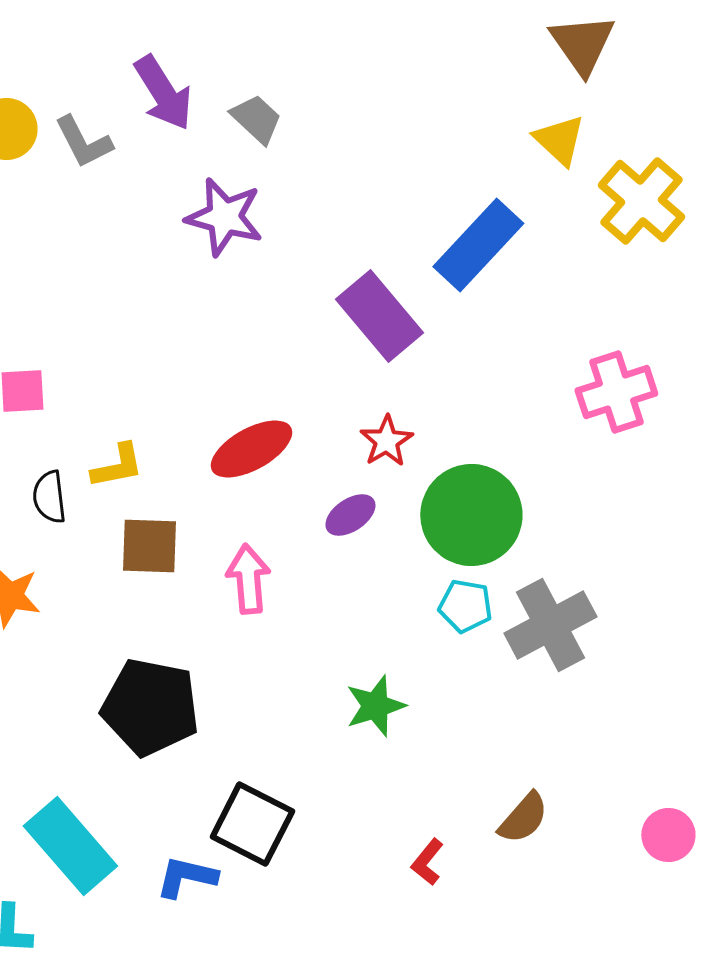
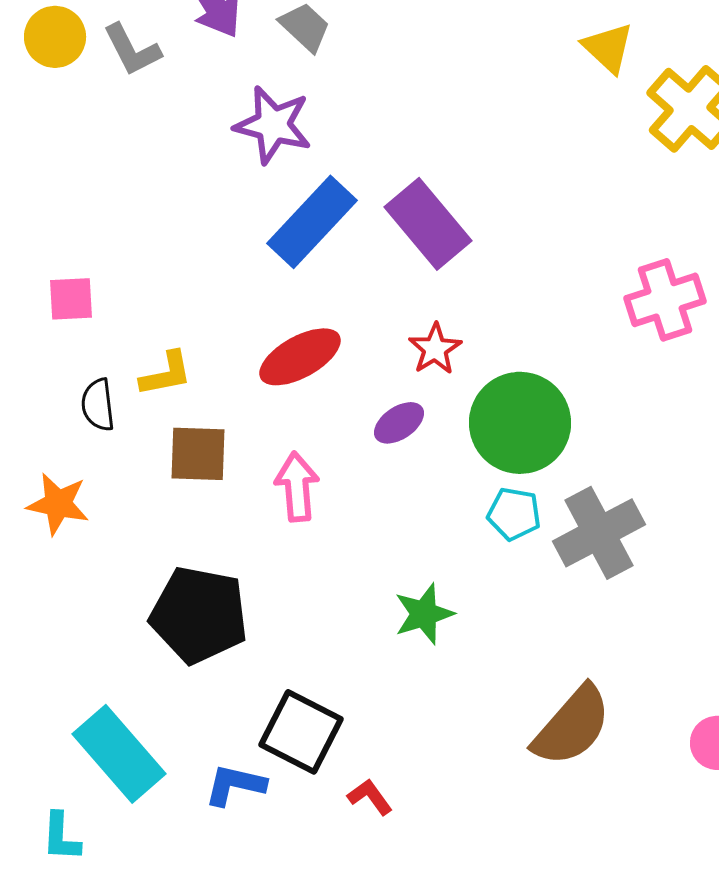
blue rectangle: (478, 245) -> (312, 222), moved
brown semicircle: (523, 818) -> (572, 726), size x1.6
red L-shape: (427, 862) -> (370, 797), moved, turned 105

